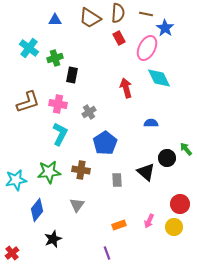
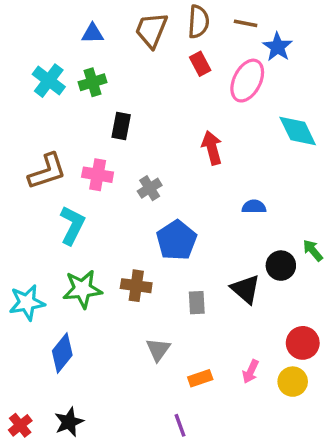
brown trapezoid: (90, 18) -> (151, 30), turned 80
green cross: (55, 58) -> (93, 82), moved
cyan diamond: (159, 78) -> (298, 131), moved
cyan L-shape: (60, 134) -> (72, 225), moved
gray triangle: (77, 205) -> (158, 350), moved
black star: (53, 239) -> (69, 422), moved

